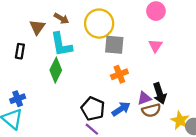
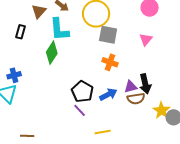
orange cross: (119, 74) -> (110, 62), turned 35

